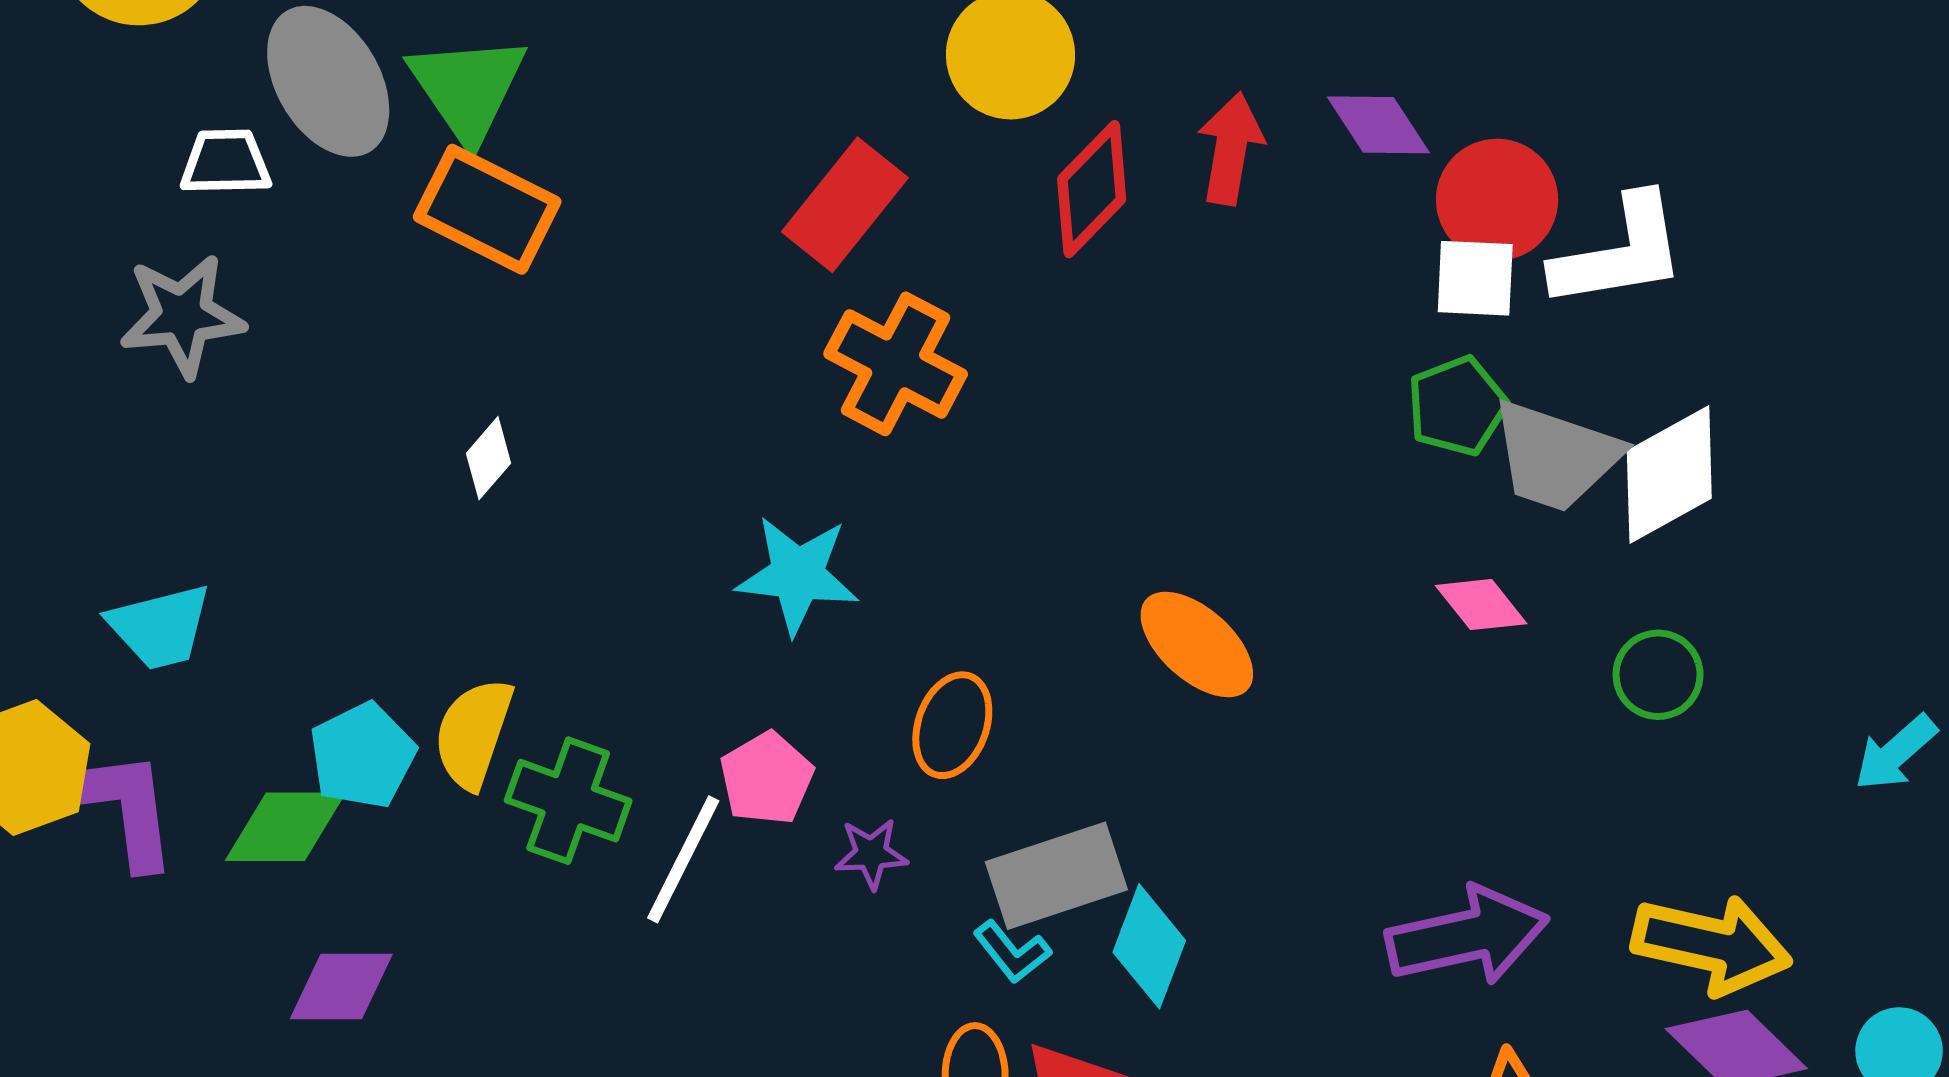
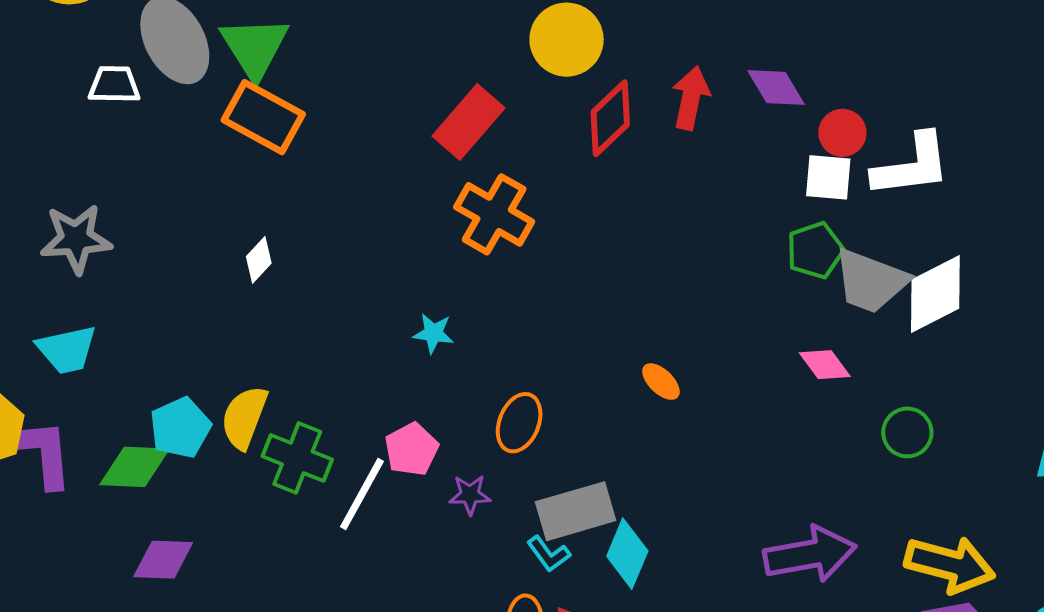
red circle: (1497, 200) -> (842, 133), size x0.7
gray star: (182, 316) -> (76, 239), moved
cyan star: (797, 575) -> (433, 333), size x0.6
orange ellipse: (1197, 644) -> (661, 382), size x0.6
green circle: (1658, 675) -> (907, 432), moved

